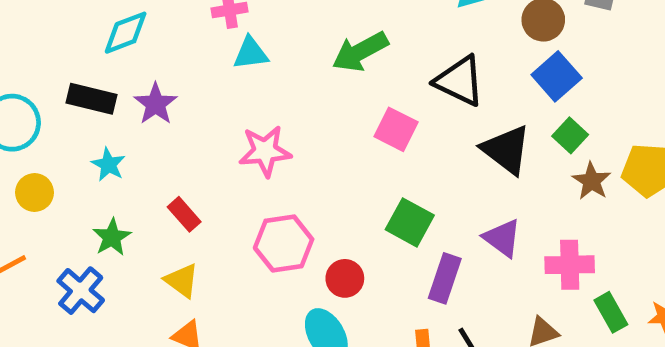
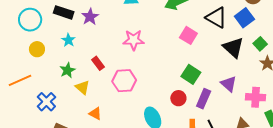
blue square: (557, 76) -> (244, 18), moved
pink hexagon: (284, 244) -> (124, 81), moved
red circle: (345, 278) -> (178, 98), moved
yellow triangle: (182, 281) -> (83, 87), moved
blue cross: (81, 291) -> (46, 102), moved

